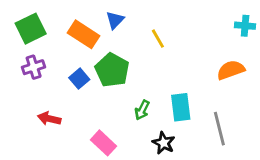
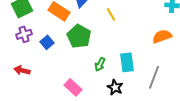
blue square: (79, 79) -> (47, 42), moved
red arrow: (49, 119) -> (22, 70), moved
gray line: (219, 129) -> (154, 77), turned 35

